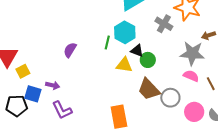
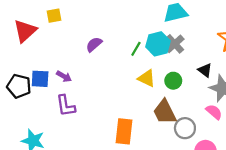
gray cross: (164, 24) -> (175, 44), moved
black triangle: (137, 51) -> (205, 70), moved
yellow square: (23, 71) -> (54, 16), moved
blue square: (33, 94) -> (40, 79), turned -30

